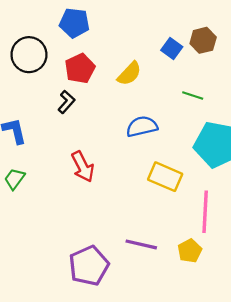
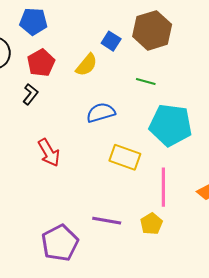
brown hexagon: (203, 40) -> (152, 30), size x1.6
blue square: (172, 49) -> (111, 41), moved

